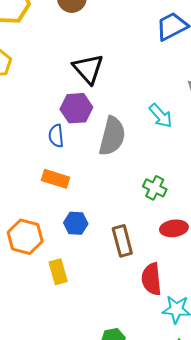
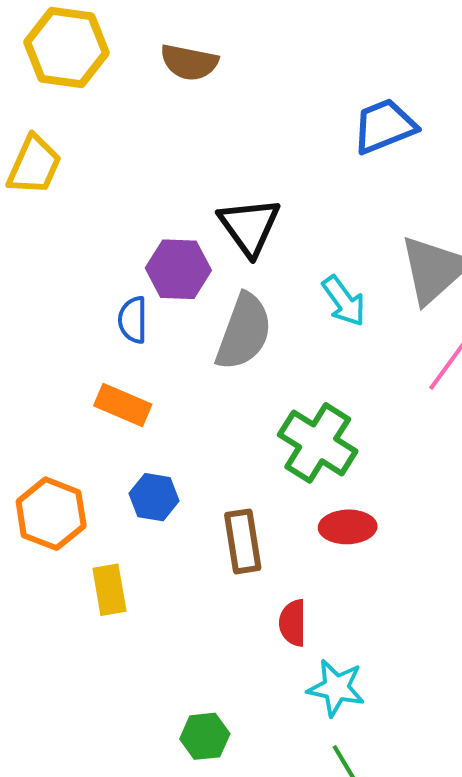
black triangle: (88, 69) -> (249, 226), moved
green cross: (155, 188) -> (318, 443), size x1.6
red semicircle: (151, 279) -> (293, 623), size x0.7

